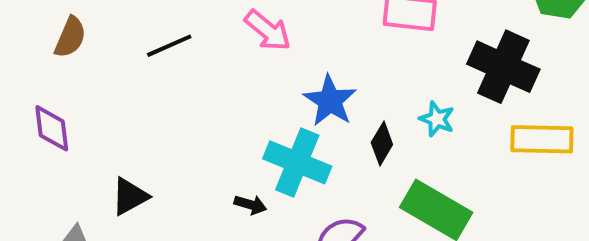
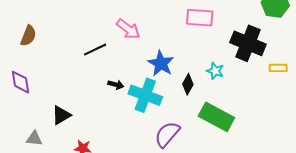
black line: (169, 46) -> (95, 50), moved
yellow rectangle: (542, 139) -> (278, 68), moved, size x0.6
black arrow: (250, 205) -> (116, 85), moved

